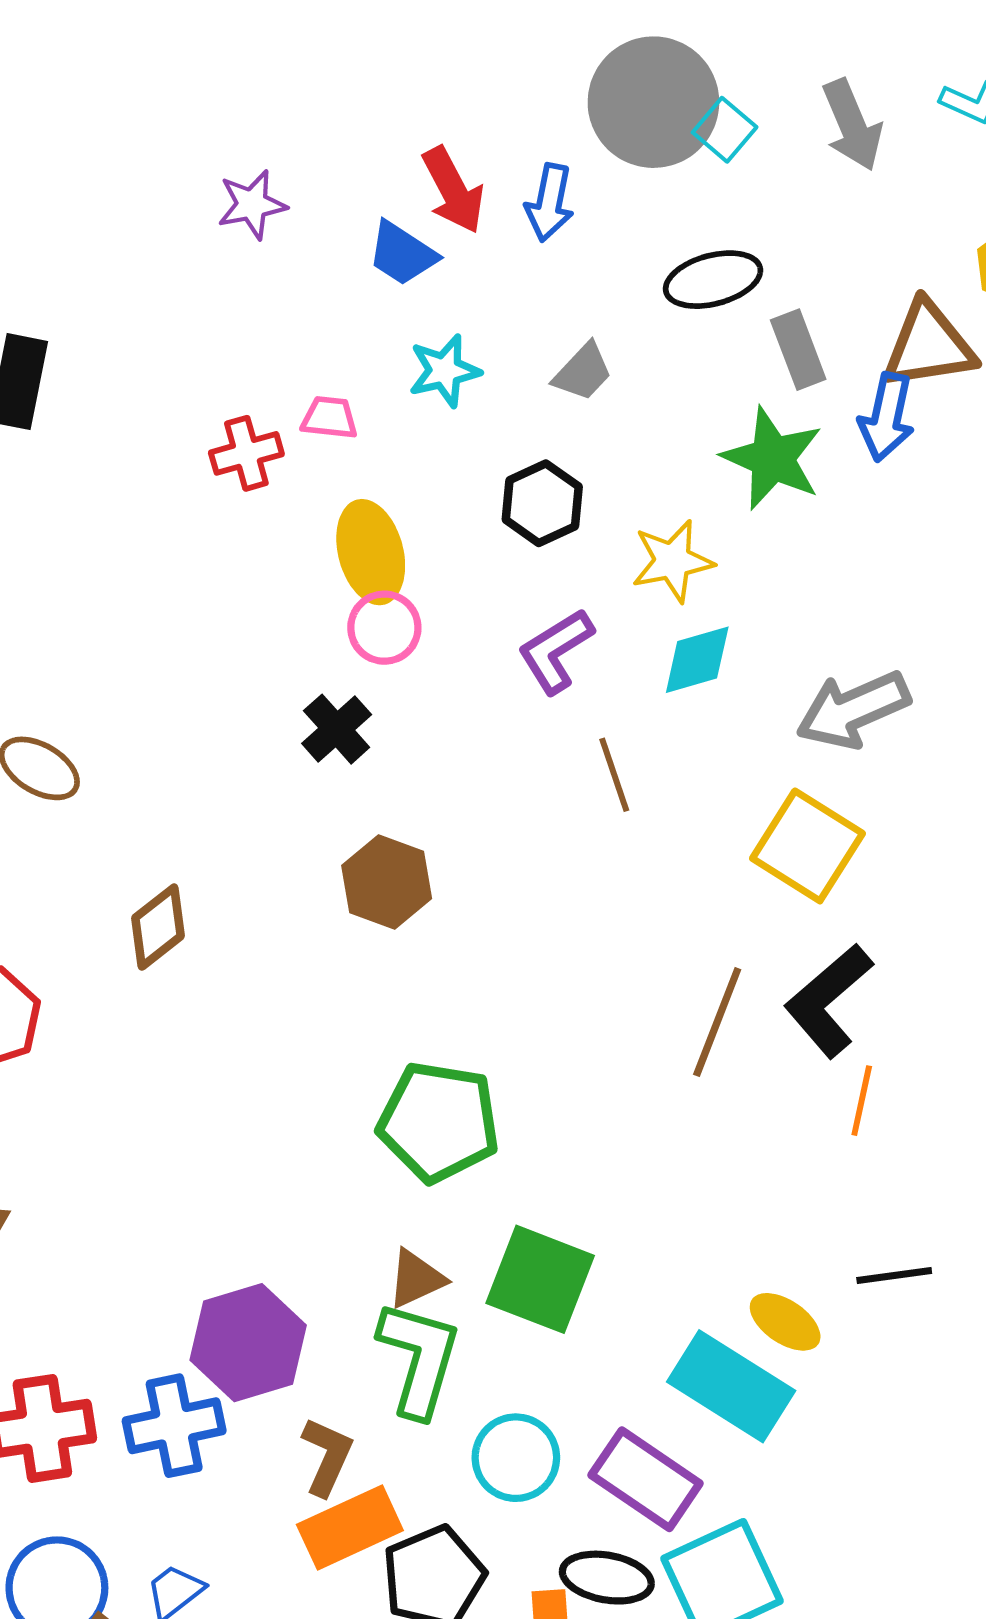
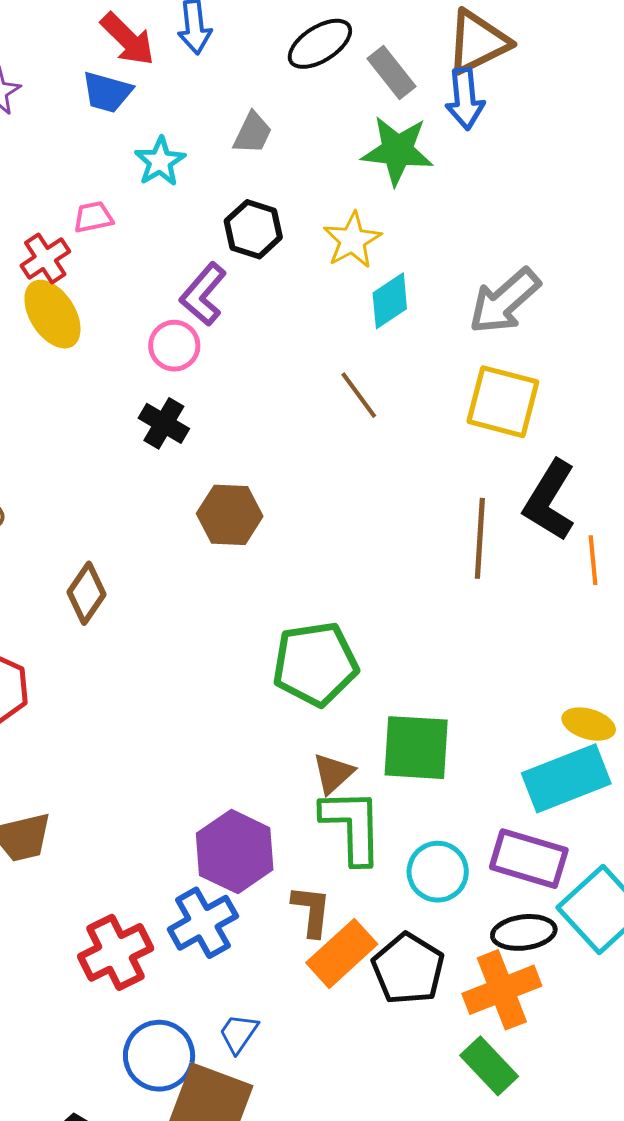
yellow ellipse: (371, 552) -> (52, 314), moved
purple L-shape: (556, 651) -> (203, 294), moved
cyan rectangle: (731, 1386) -> (566, 778), turned -36

